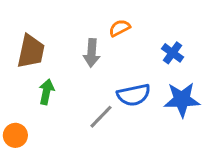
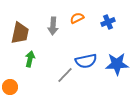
gray arrow: (92, 53) -> (53, 26), moved
blue cross: (173, 53) -> (108, 22), moved, turned 32

